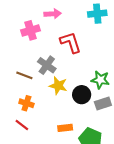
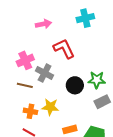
pink cross: (31, 30) -> (25, 60), moved
yellow star: (58, 86) -> (50, 107), moved
black circle: (82, 95) -> (75, 85), moved

